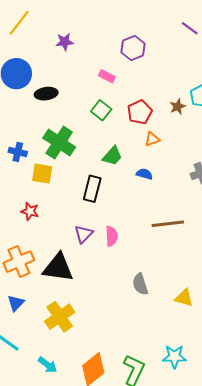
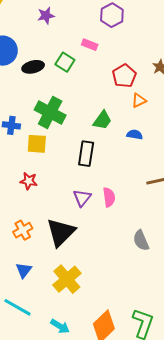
green square: (101, 110) -> (65, 62), moved
orange cross: (19, 262) -> (23, 230), size x0.7
black triangle: (58, 268) -> (61, 232), turned -48

